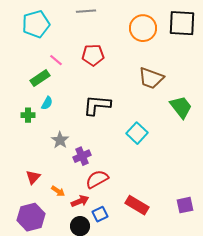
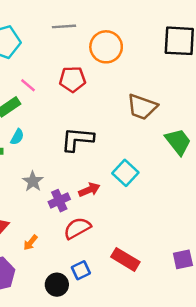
orange circle: (143, 28) -> (106, 47), moved
orange arrow: (58, 191) -> (30, 243), turned 96
red arrow: (80, 201) -> (89, 190), moved

